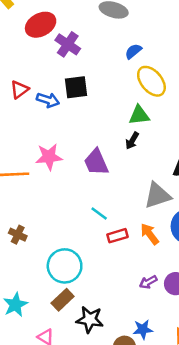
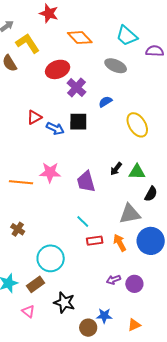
blue semicircle: (133, 51) -> (105, 102), moved
green triangle: (139, 115) -> (137, 172), moved
brown rectangle: (63, 300) -> (35, 284), moved

